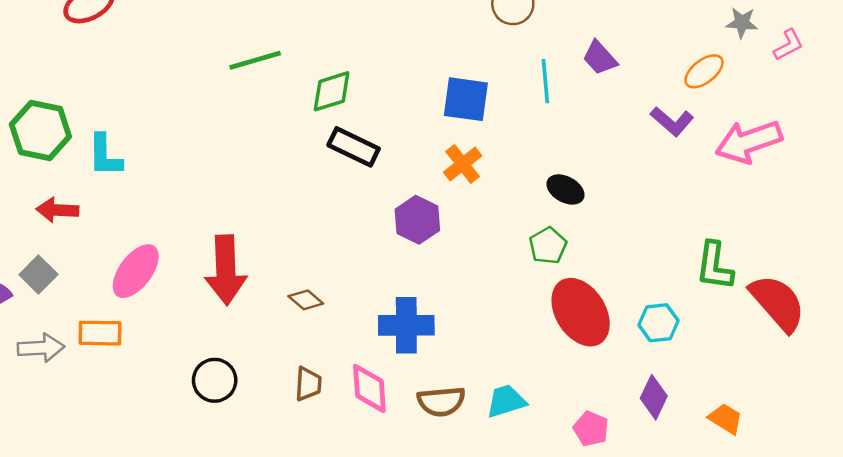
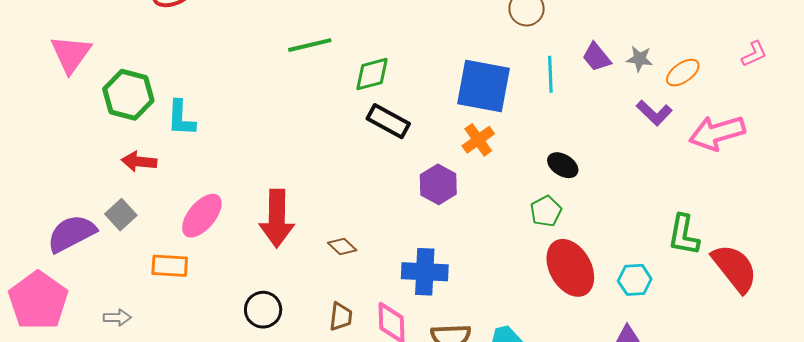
gray star: (742, 23) -> (640, 59), moved
blue square: (466, 99) -> (484, 86), size x1.4
gray arrow: (41, 348) -> (117, 318), moved, size x0.7

